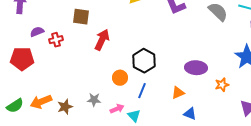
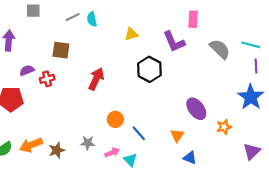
brown square: (81, 17) -> (61, 50), moved
black hexagon: (144, 61) -> (149, 69), moved
purple ellipse: (196, 68) -> (196, 109), turned 50
blue line: (142, 91) -> (139, 133), turned -63
orange triangle: (178, 93) -> (177, 135), turned -32

